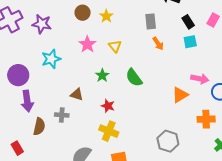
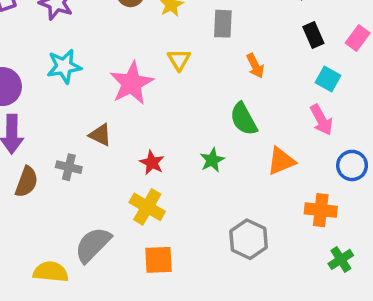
gray rectangle: (151, 21) -> (223, 24), moved
cyan square: (190, 42) -> (328, 79), moved, turned 32
pink star: (87, 44) -> (132, 83), moved, size x1.4
green star: (102, 75) -> (212, 160), moved
green semicircle: (134, 78) -> (244, 119), moved
pink arrow: (200, 79) -> (321, 120), moved, turned 42

